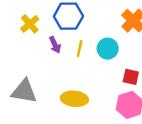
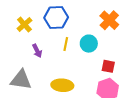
purple arrow: (55, 45) -> (37, 51), moved

